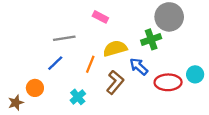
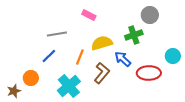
gray circle: (169, 17) -> (150, 15), size x0.7
cyan circle: (195, 74) -> (173, 56), moved
cyan cross: (78, 97) -> (69, 86), size x1.6

